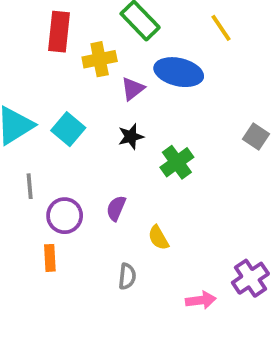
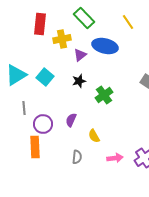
orange rectangle: (50, 258) -> (35, 147), size x1.5
pink arrow: (201, 300) -> (115, 158), moved

